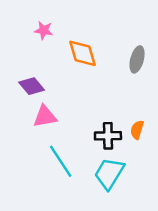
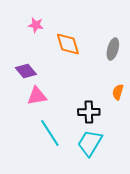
orange semicircle: (137, 130) -> (118, 92), moved

